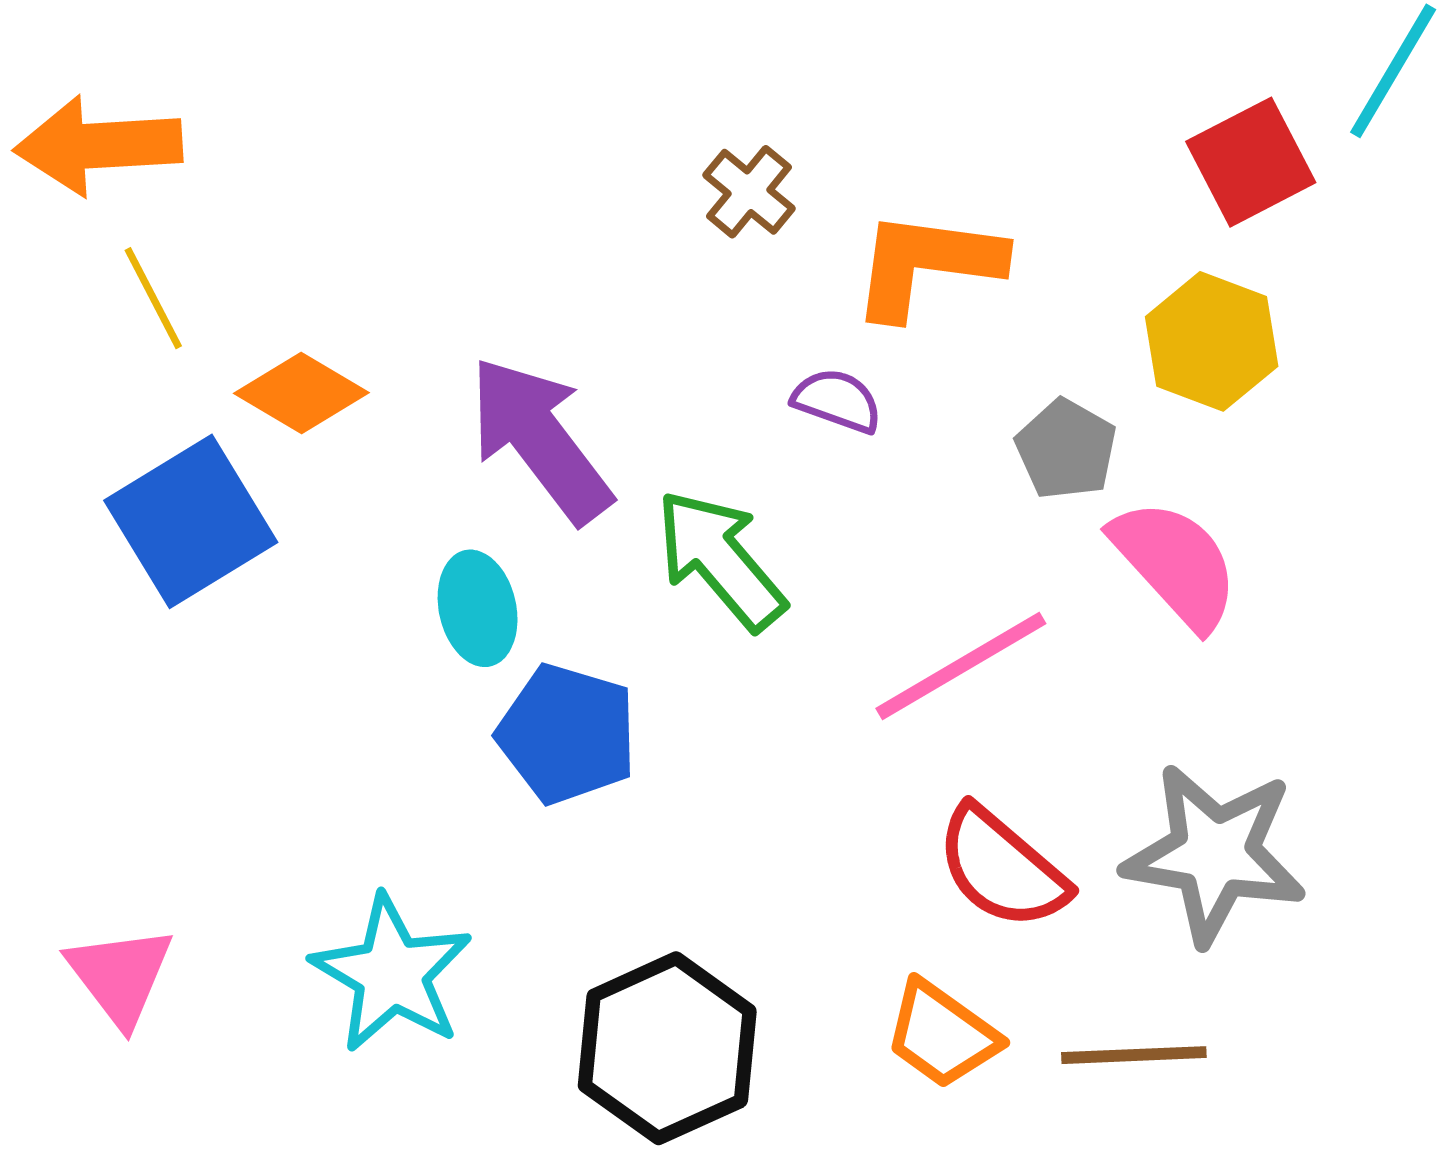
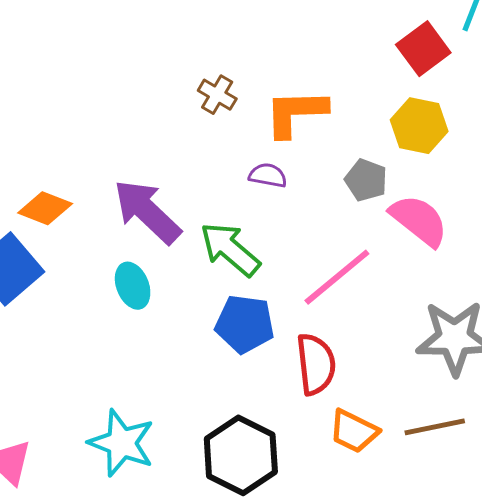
blue pentagon: (567, 734) -> (245, 324), moved
red semicircle: (1002, 868) -> (316, 364), moved, turned -128

